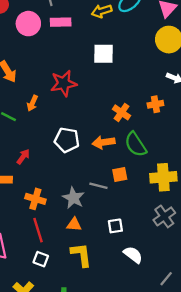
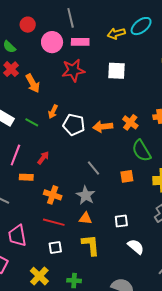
red star: (64, 83) -> (73, 70), moved
white pentagon: (67, 140) -> (74, 125), moved
orange arrow: (104, 142) -> (103, 127), moved
gray line: (98, 186) -> (94, 168), moved, turned 35
red line: (38, 230) -> (54, 222), turned -60
white square: (41, 259) -> (55, 247), turned -32

